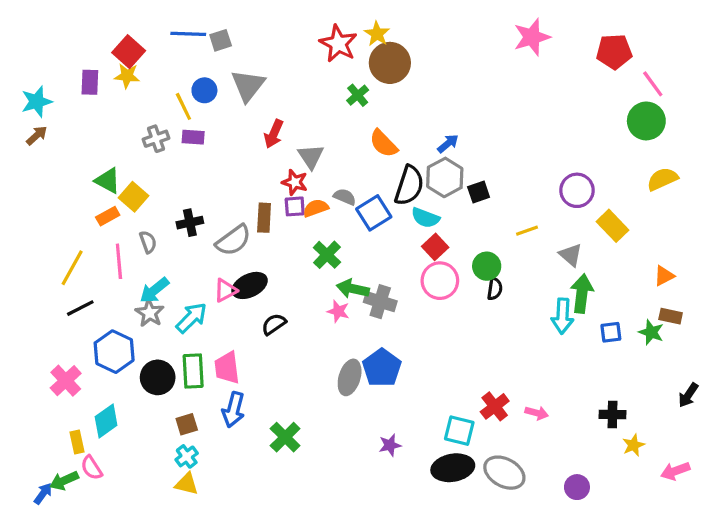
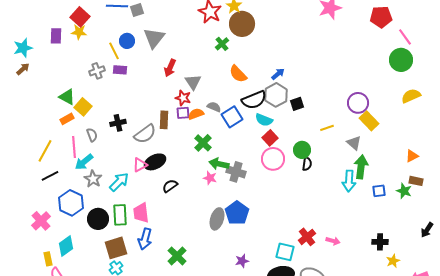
black semicircle: (409, 185) -> (254, 100), turned 50
yellow rectangle: (612, 226) -> (369, 121), moved
cyan arrow: (154, 290) -> (84, 162), moved
brown square: (187, 424) -> (116, 248), size x1.6

